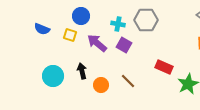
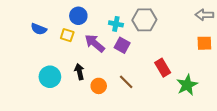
red rectangle: (164, 67) -> (163, 68), turned 36

